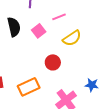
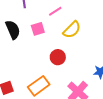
pink square: (39, 31) -> (38, 29), turned 32

